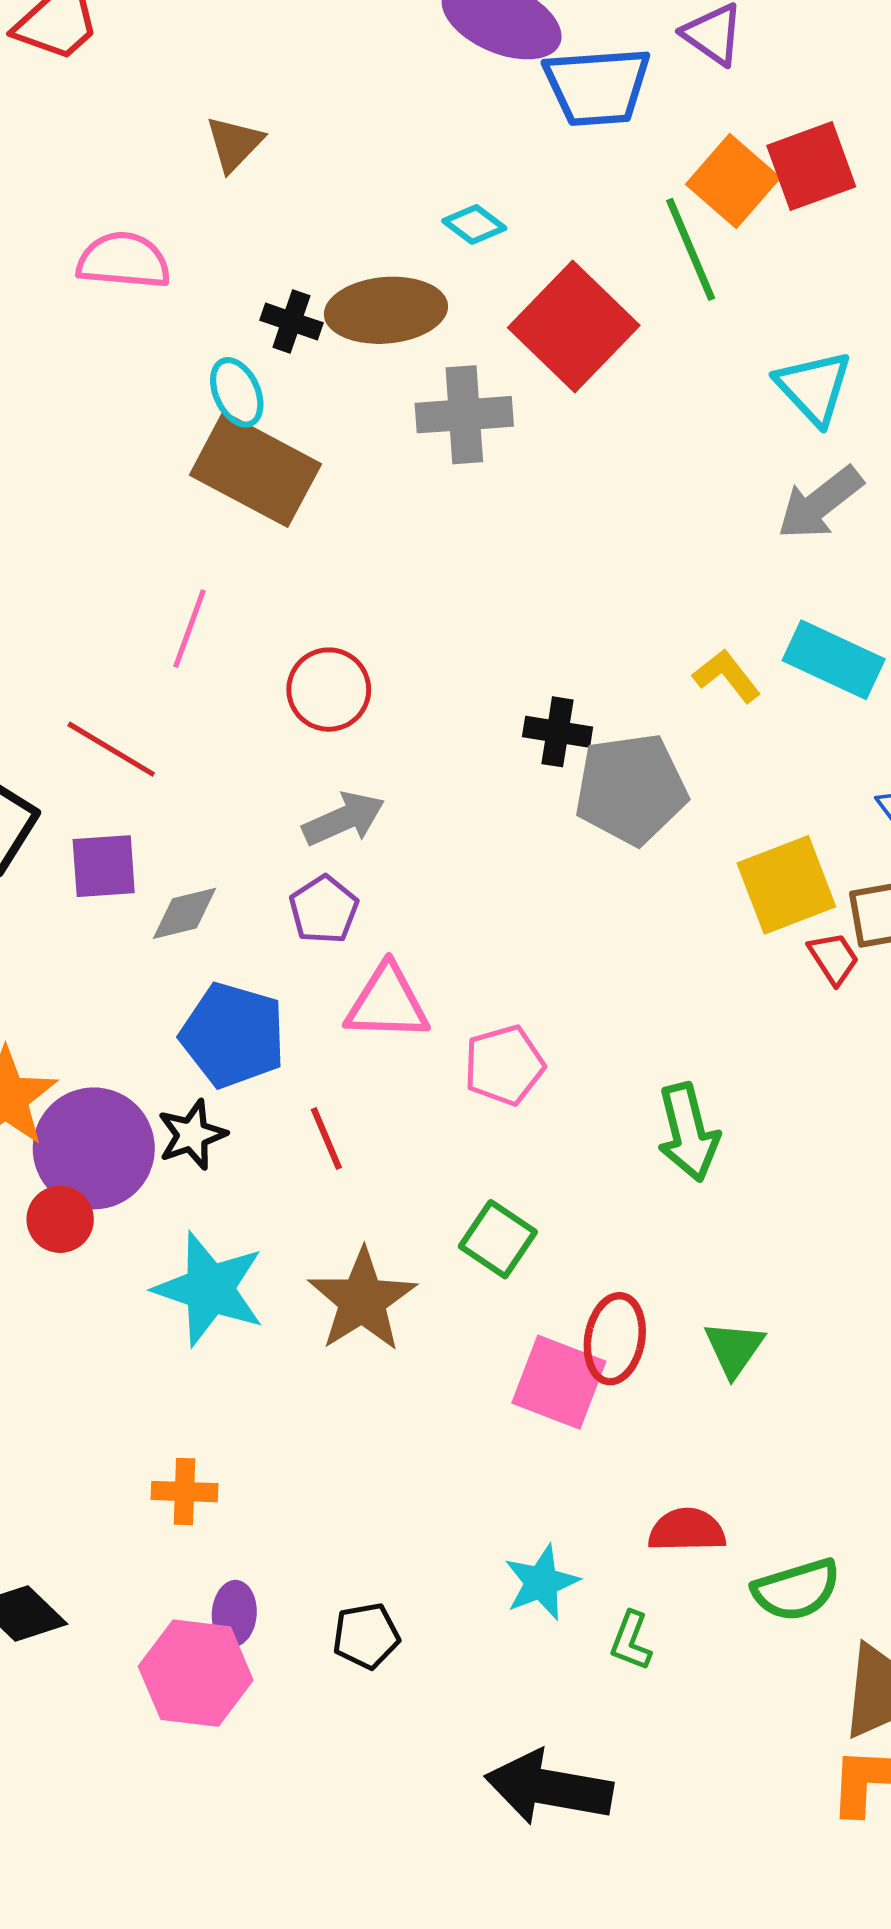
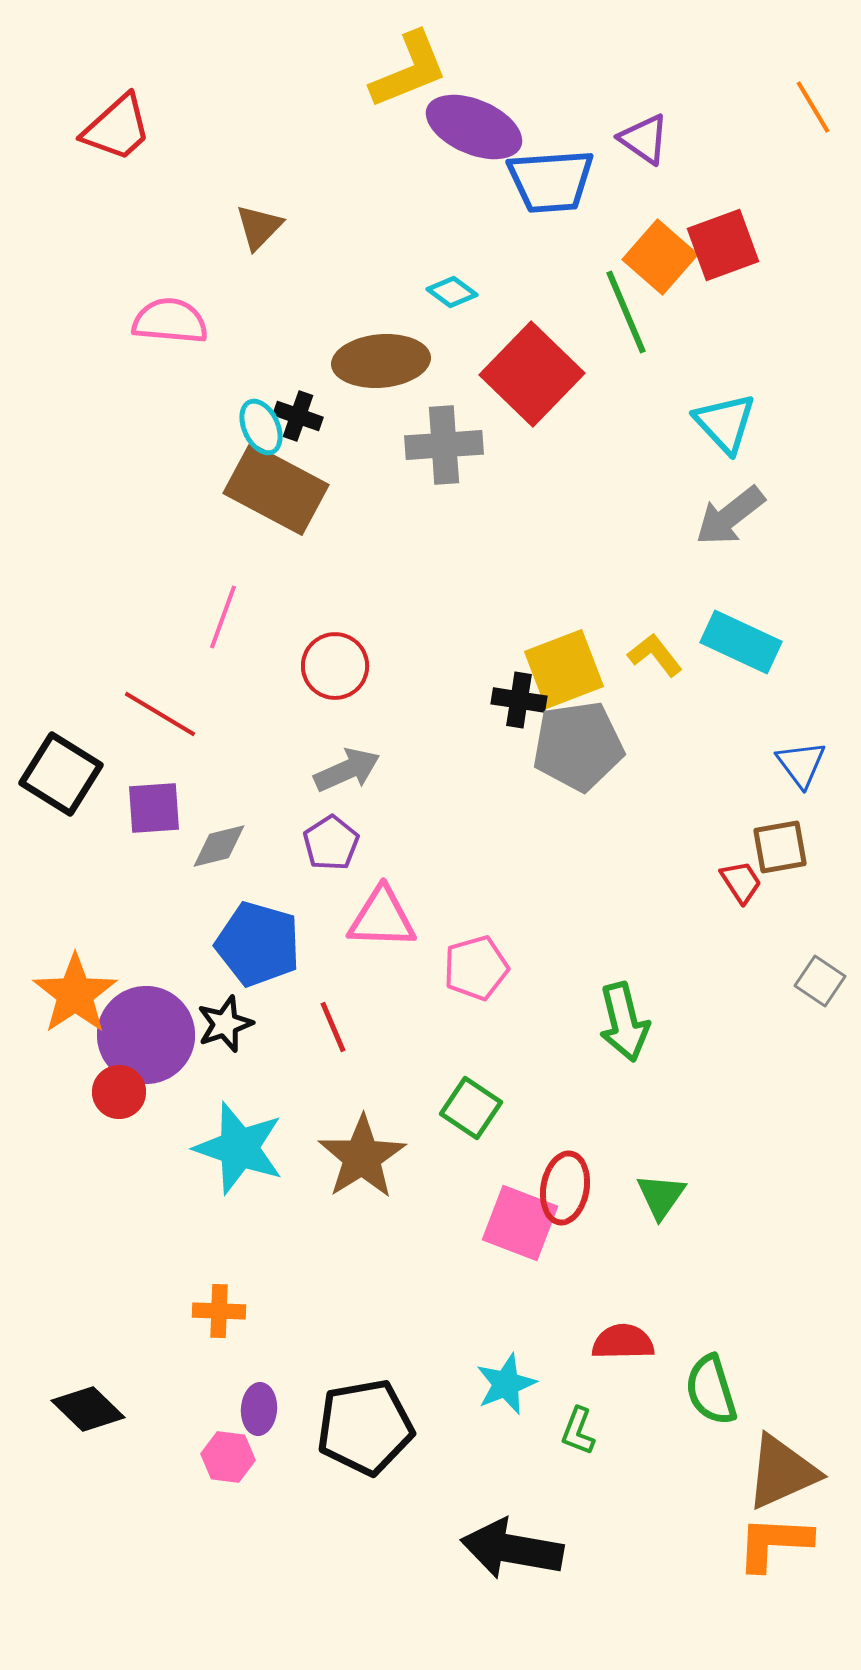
black cross: (291, 321) -> (298, 416), moved
yellow square: (786, 885) -> (564, 669), moved
green semicircle: (796, 1590) -> (711, 1390), turned 90
black pentagon: (366, 1636) -> (365, 1427), size x1.8
pink hexagon: (196, 1673) -> (228, 1457), size x0.6

